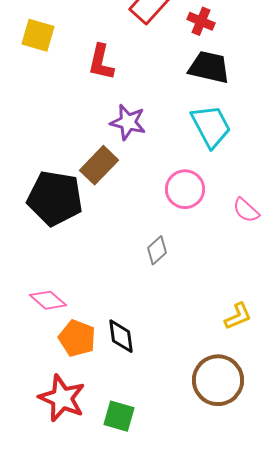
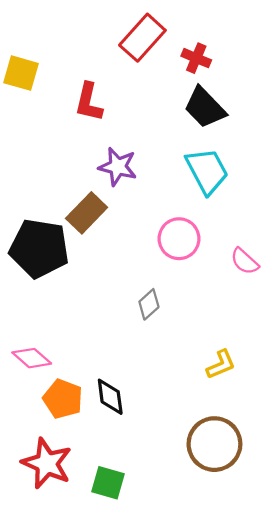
black trapezoid: (209, 67) -> (205, 108), turned -147
yellow L-shape: (238, 316) -> (221, 364), moved

